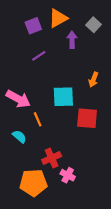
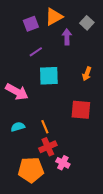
cyan square: (63, 97) -> (49, 76), moved
orange line: (38, 119) -> (45, 127), moved
cyan semicircle: (19, 136) -> (18, 127), turned -56

